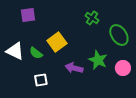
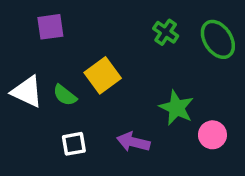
green ellipse: (119, 35) -> (218, 39), moved
purple arrow: (74, 68) -> (133, 142), moved
pink circle: (123, 68) -> (212, 135), moved

